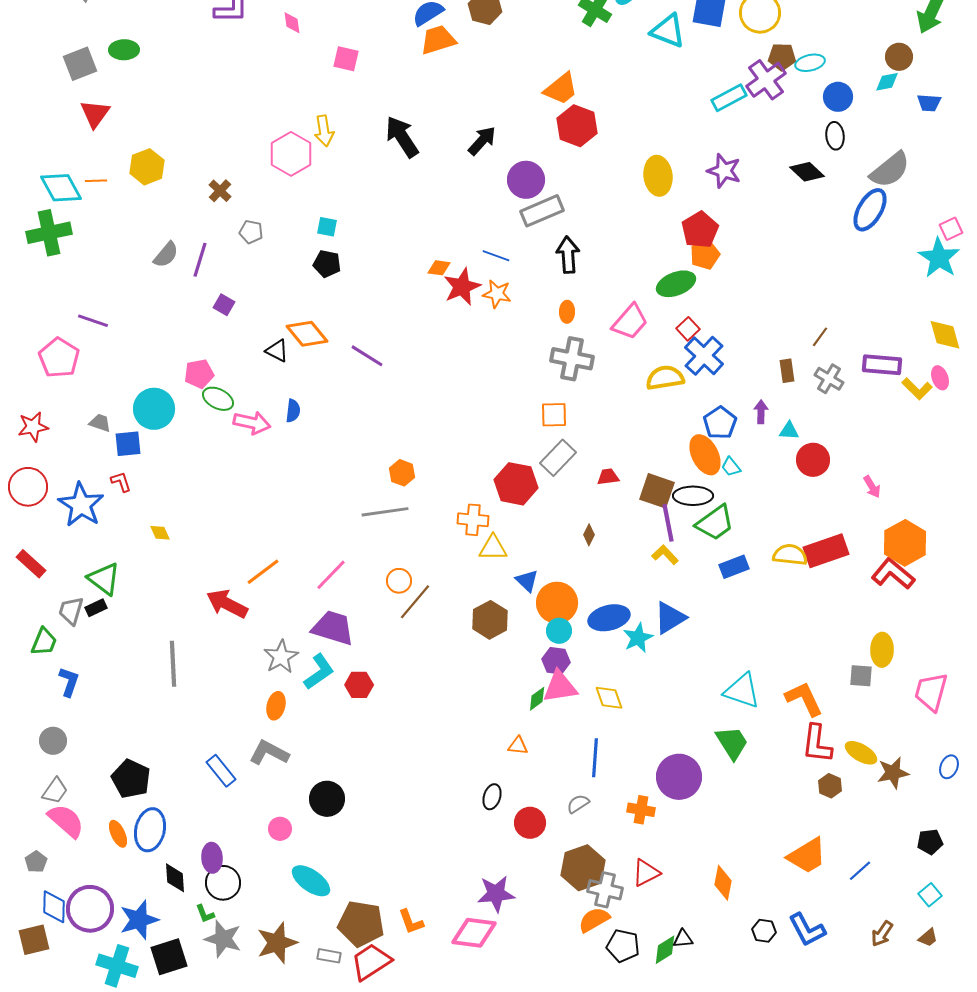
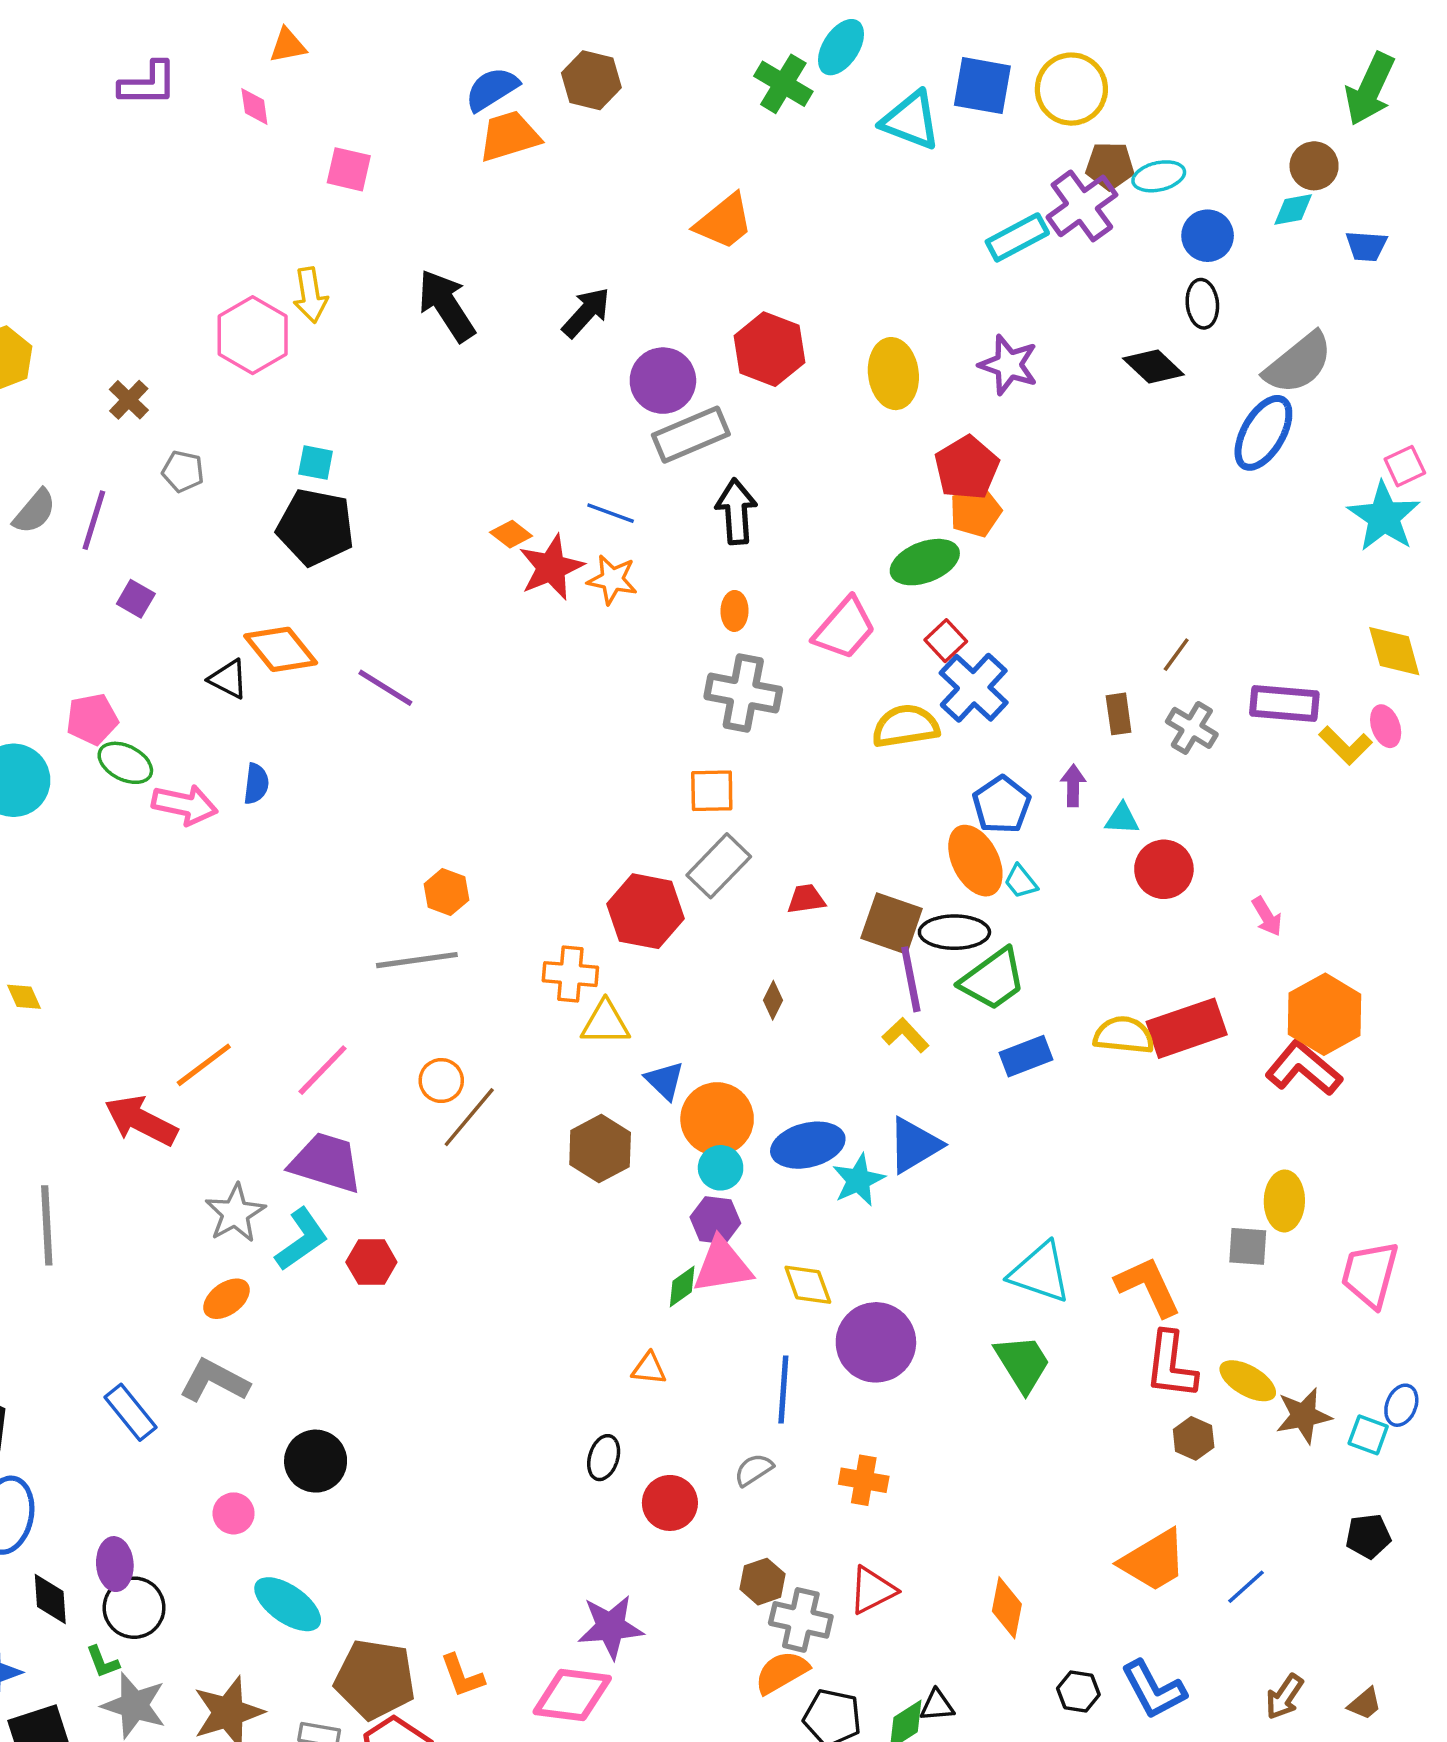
red hexagon: (577, 126) -> (769, 349), moved
black pentagon: (327, 264) -> (316, 527), size x1.6
orange diamond: (439, 268) -> (511, 534), turned 30
orange ellipse: (276, 706) -> (227, 1299), turned 40
purple circle: (679, 777) -> (876, 1342), moved
brown hexagon: (583, 868) -> (762, 1582), size x0.6
cyan square: (930, 895) -> (1368, 1435), moved, turned -30

